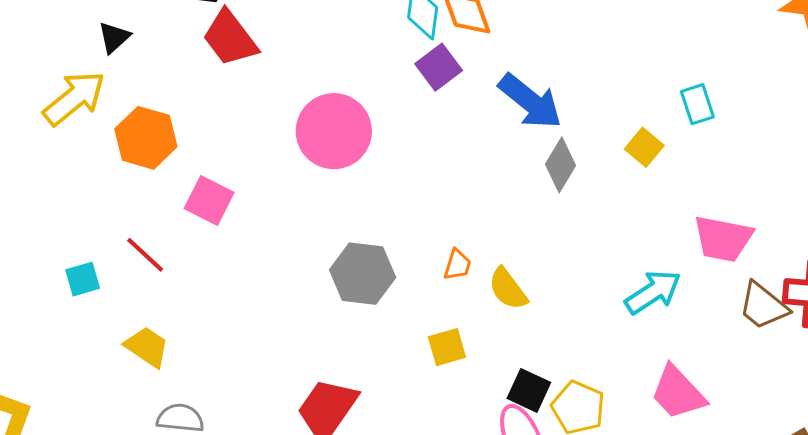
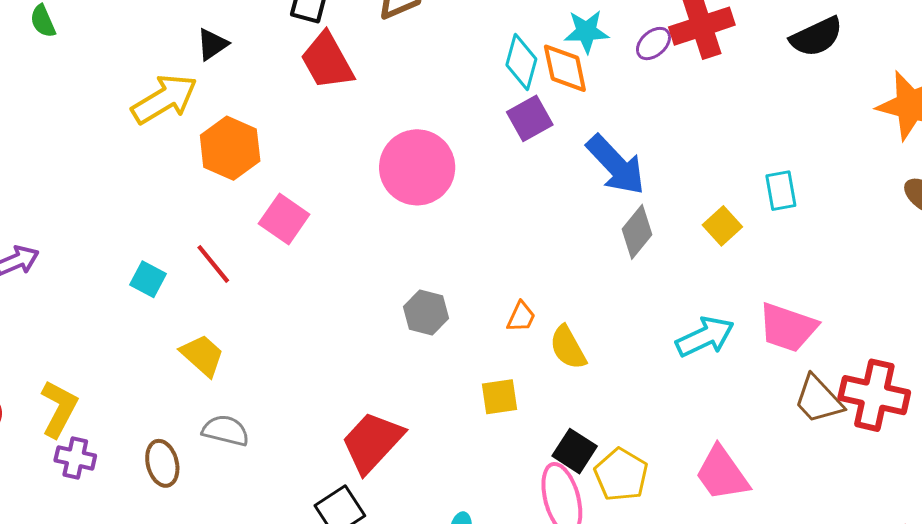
gray hexagon: (363, 274) -> (426, 312), size x0.7
cyan square: (83, 279) -> (148, 279), turned 36
cyan arrow: (653, 292) -> (705, 337), moved

